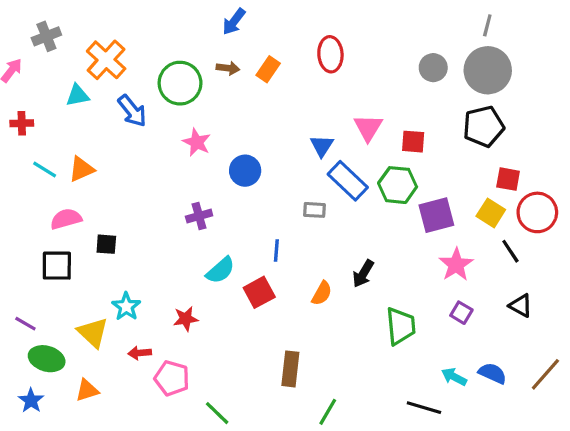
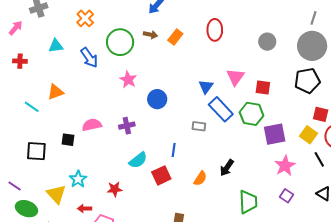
orange cross: (106, 60) -> (85, 18), moved, size x0.7
gray circle: (433, 68) -> (267, 42), moved
cyan line: (45, 169) -> (32, 107), moved
pink semicircle: (66, 219) -> (92, 125), moved

